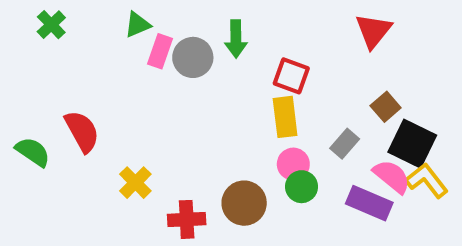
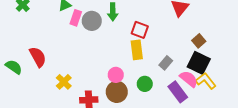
brown square: (386, 107) -> (199, 41), moved
pink circle: (293, 164) -> (116, 75), moved
purple rectangle: (369, 203) -> (178, 92), turned 30

